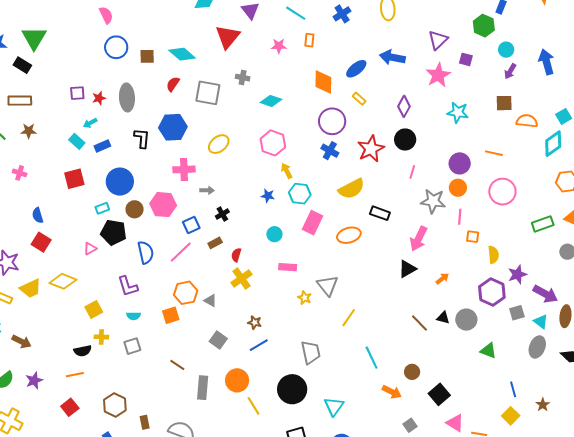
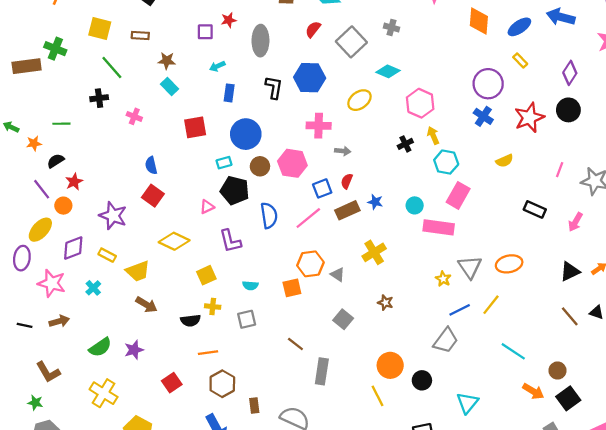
orange diamond: (323, 82) -> (479, 21), moved
gray square: (208, 93) -> (351, 42), turned 32
red star: (99, 98) -> (229, 20), moved
brown rectangle: (20, 101) -> (140, 35), size x0.7
cyan diamond: (271, 101) -> (388, 71), moved
brown star: (29, 131) -> (167, 61), moved
cyan rectangle: (77, 141) -> (170, 86), moved
blue rectangle: (102, 146) -> (229, 93), turned -63
pink line: (412, 172) -> (560, 170), moved
yellow semicircle: (352, 189) -> (504, 161), size x0.6
blue star: (268, 196) -> (375, 202), moved
black rectangle: (380, 213) -> (535, 209), moved
black cross: (222, 214) -> (405, 144), moved
orange ellipse: (349, 235) -> (509, 264), moved
pink arrow: (419, 239) -> (575, 222), size x0.7
brown rectangle: (215, 243) -> (347, 210), size x1.5
red semicircle: (236, 255) -> (347, 181), moved
pink rectangle: (288, 267) -> (439, 227), moved, size x1.5
black triangle: (407, 269) -> (570, 271), moved
purple L-shape: (128, 286) -> (230, 241), moved
yellow trapezoid: (30, 288) -> (138, 271), moved
brown arrow: (21, 341) -> (146, 305), moved
blue line: (259, 345) -> (460, 310), moved
gray trapezoid: (311, 352) -> (446, 341), turned 45
cyan line: (372, 358) -> (513, 351), turned -35
orange line: (75, 375) -> (208, 353), moved
orange circle: (237, 380) -> (390, 365), moved
black circle: (292, 389) -> (422, 380), size x0.6
black square: (439, 394) -> (568, 398), moved

